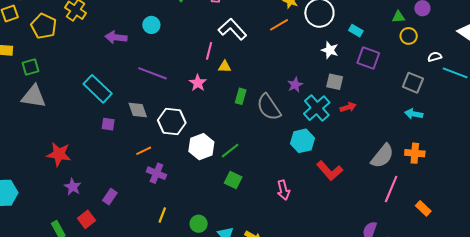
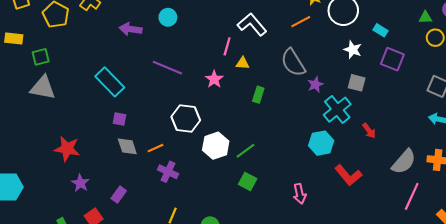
gray semicircle: (269, 107) -> (293, 63), moved
red arrow: (348, 107) -> (369, 131), moved, turned 70
gray diamond: (138, 110) -> (127, 146), moved

